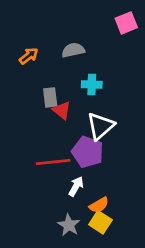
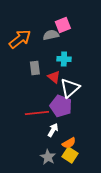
pink square: (126, 23) -> (63, 25), moved
orange arrow: (29, 56) -> (20, 39), size x1.6
red triangle: (62, 110) -> (54, 77), moved

